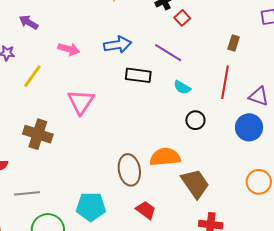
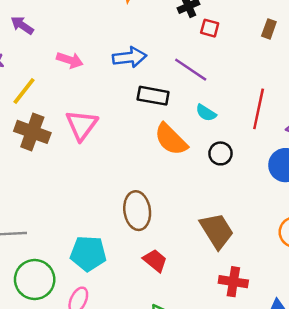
red square: (182, 18) -> (210, 28), turned -35
brown rectangle: (234, 43) -> (269, 29), moved
brown cross: (38, 134) -> (32, 132), moved
orange semicircle: (165, 157) -> (171, 139), moved, turned -132

